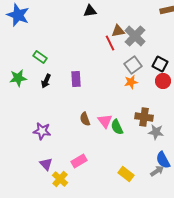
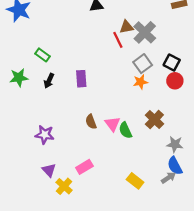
brown cross: (144, 117) -> (154, 120), turned 36
gray star: (156, 132) -> (175, 144), moved

